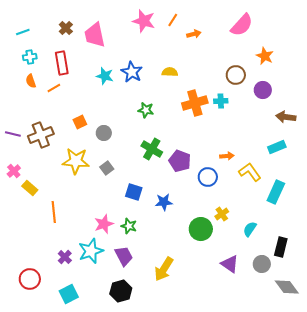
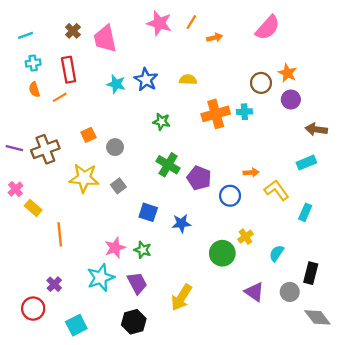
orange star: (265, 56) -> (288, 73), moved
cyan rectangle: (276, 192) -> (305, 212), size x0.7
purple cross: (65, 257) -> (54, 284), moved

